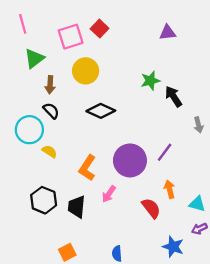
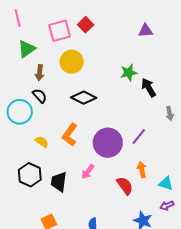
yellow semicircle: (49, 151) -> (42, 142), moved
orange L-shape: (87, 168) -> (70, 135), moved

